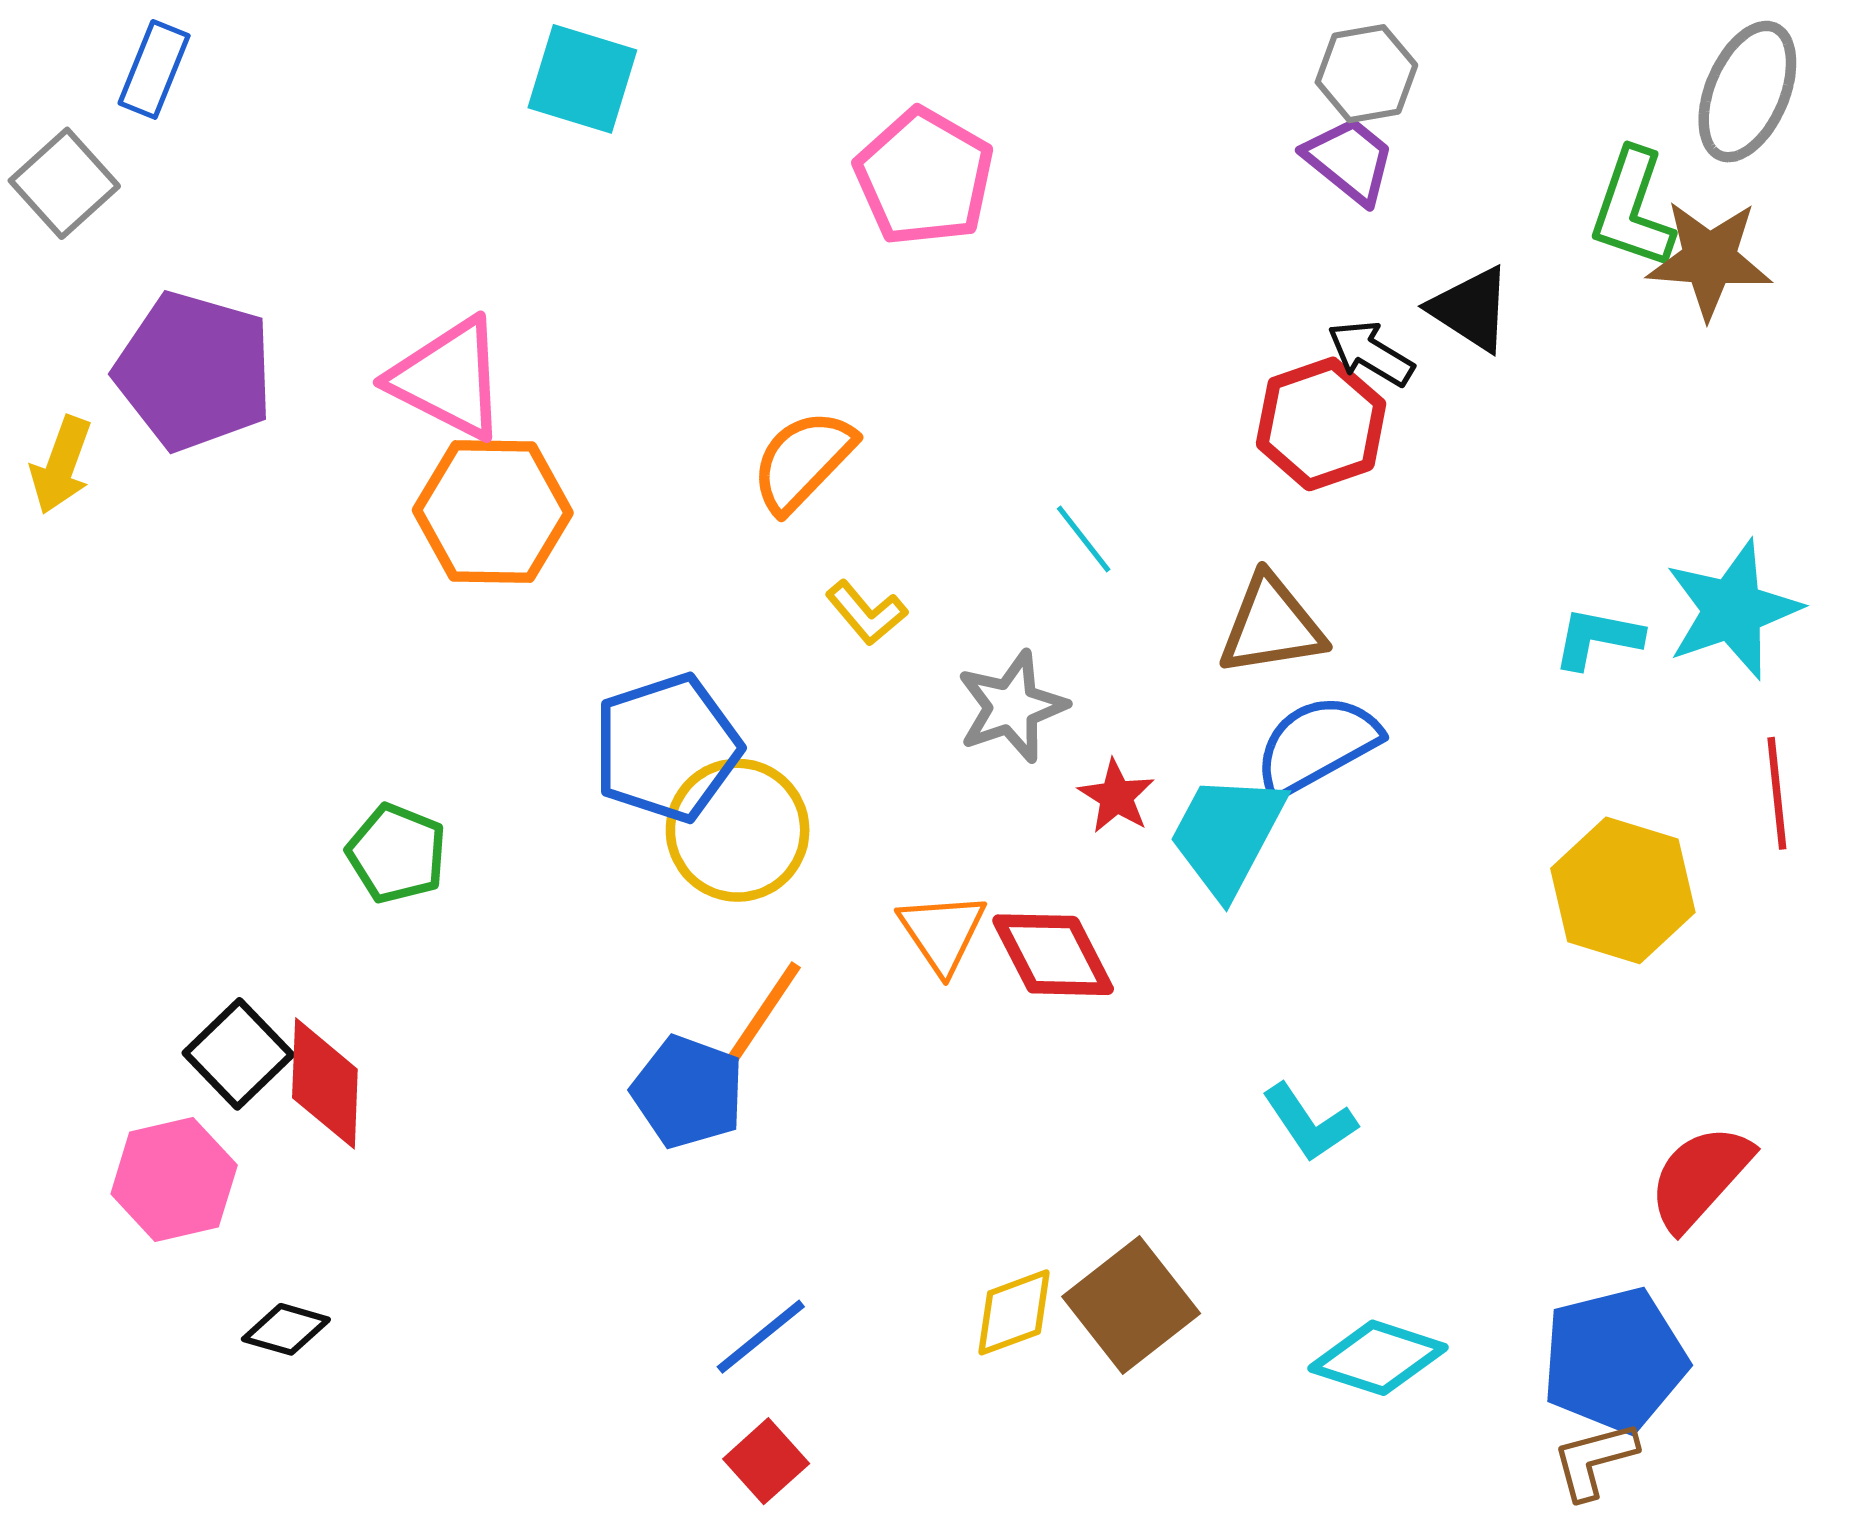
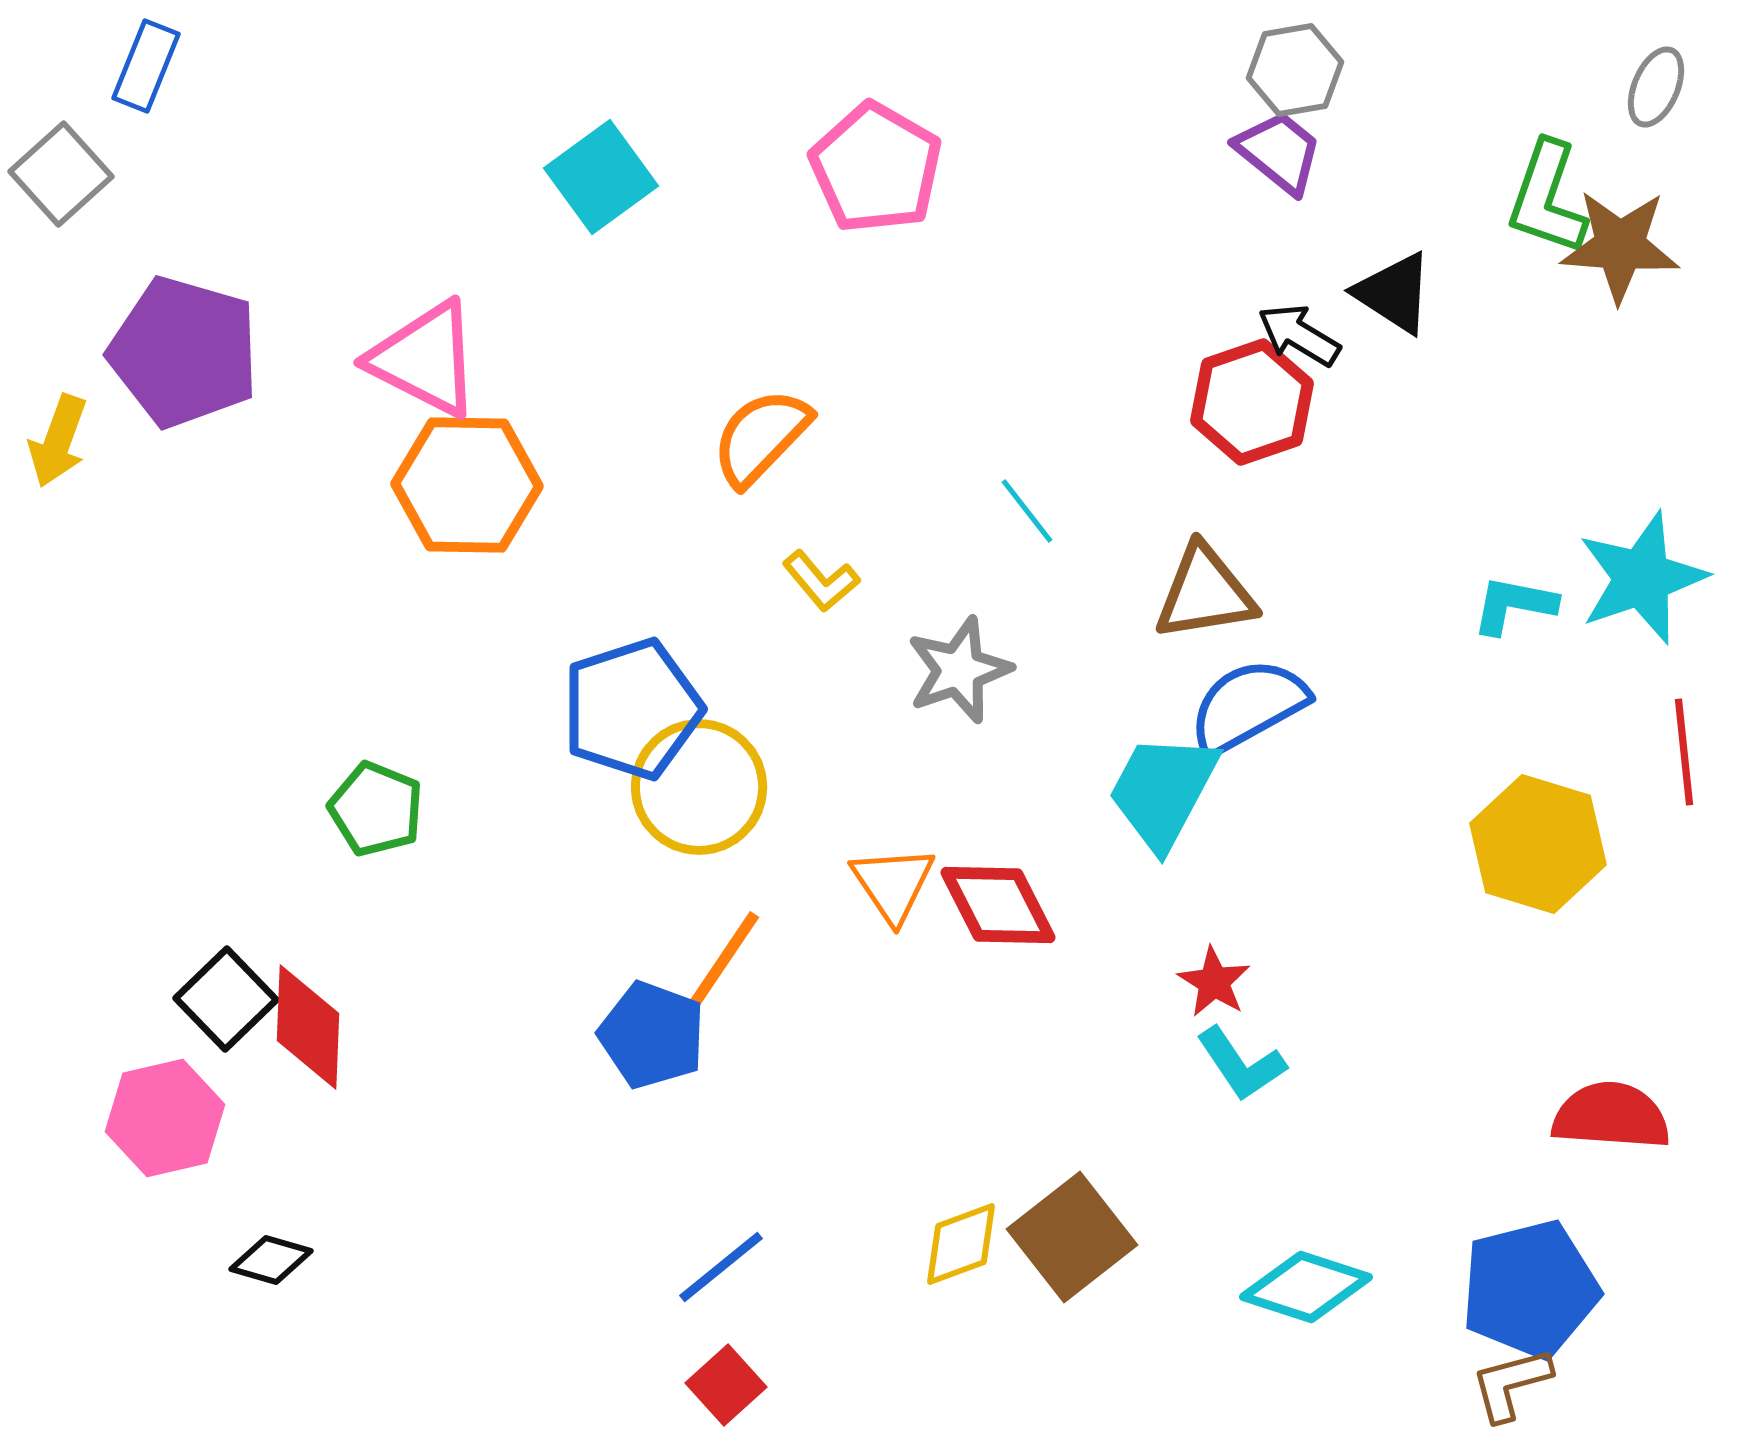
cyan square: (582, 79) -> (601, 177), moved, turned 37
gray ellipse: (1747, 92) -> (1656, 87), size x0.6
red star: (1116, 796) -> (1214, 982), moved
red semicircle: (1700, 1177) -> (1611, 1116), turned 52

